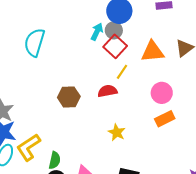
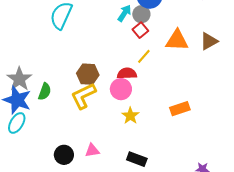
red square: (115, 46) -> (140, 30), size x0.7
pink circle: (162, 93) -> (121, 89), moved
yellow L-shape: (29, 147) -> (83, 96), moved
green semicircle: (55, 160) -> (45, 92), moved

